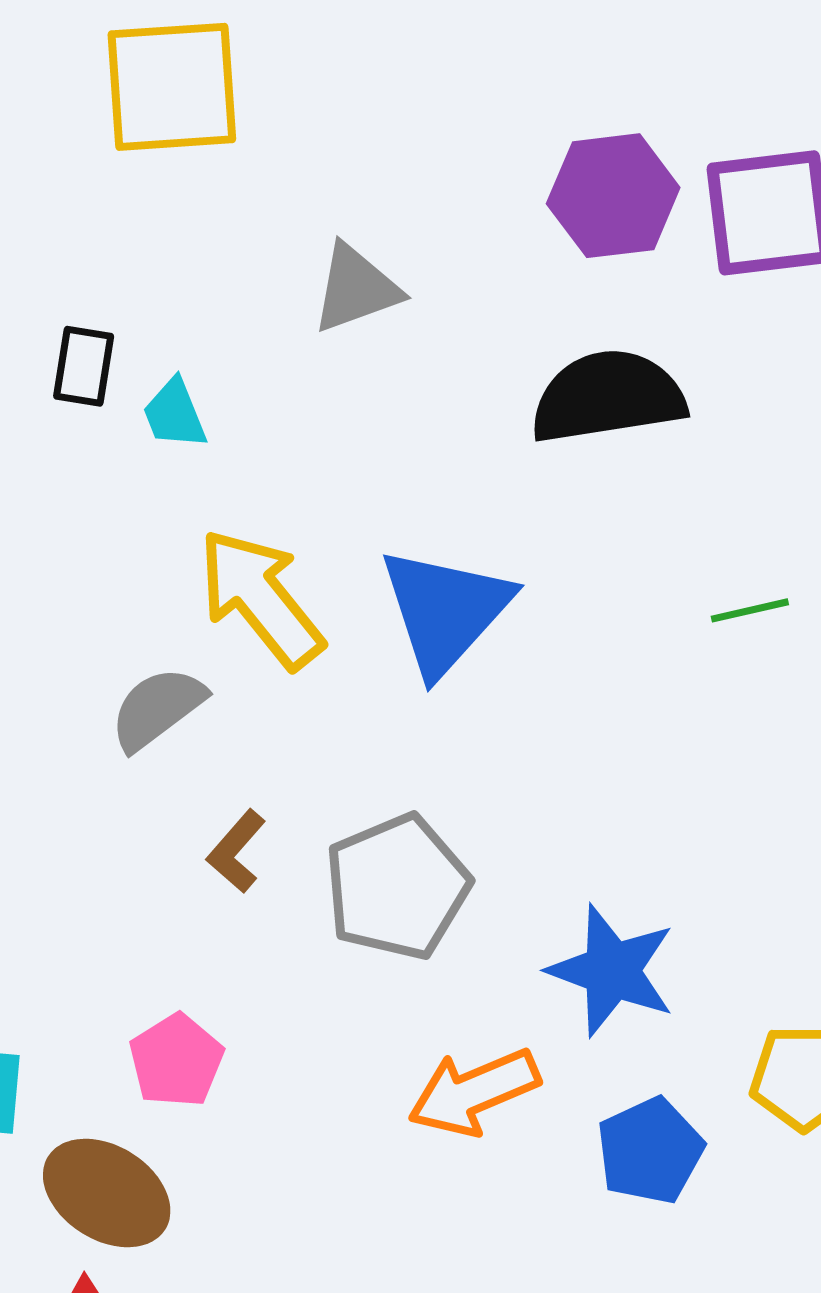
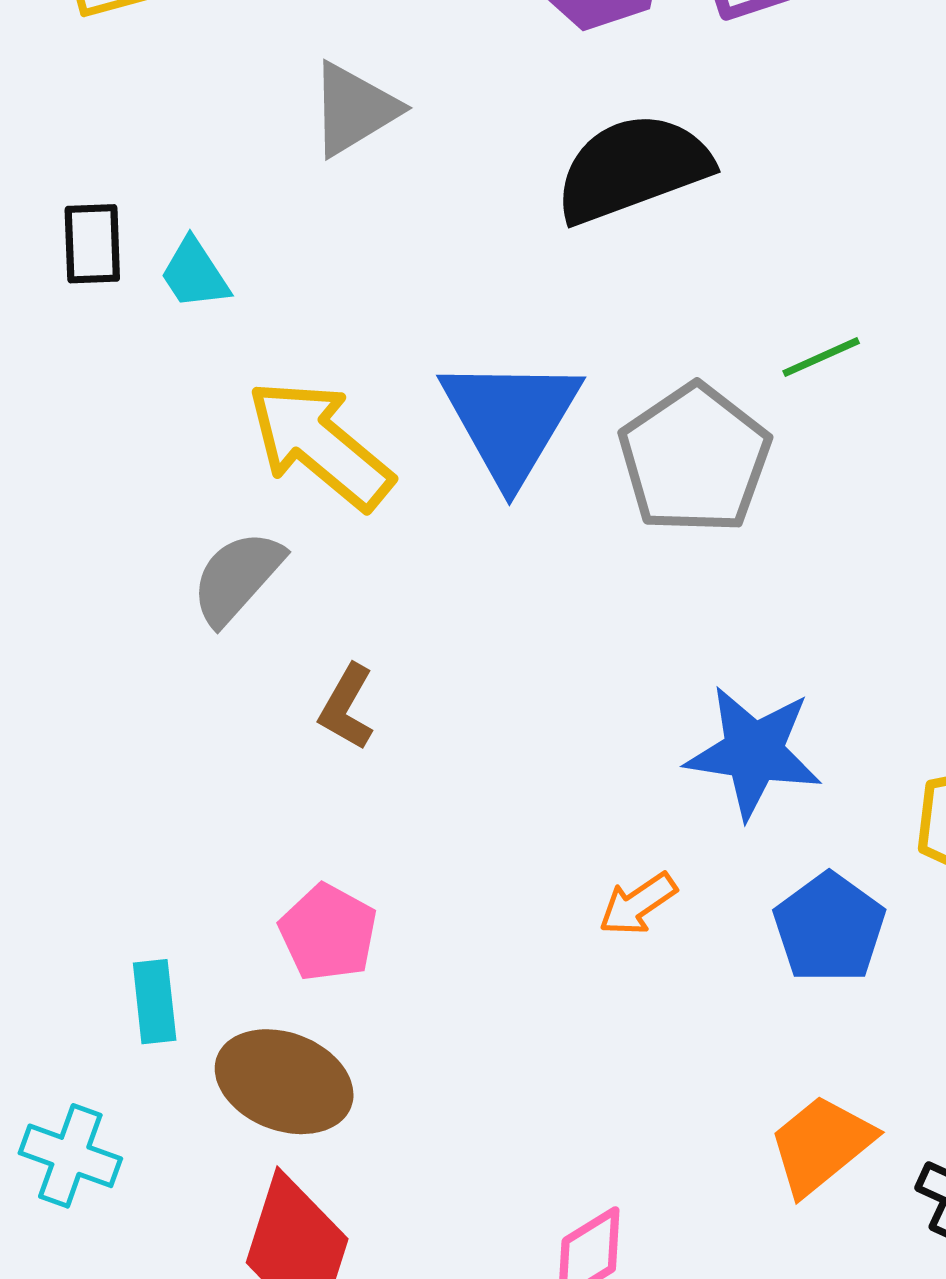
gray pentagon: (397, 887) -> (695, 459), moved
orange arrow: (474, 1092) -> (638, 904), size x0.6

